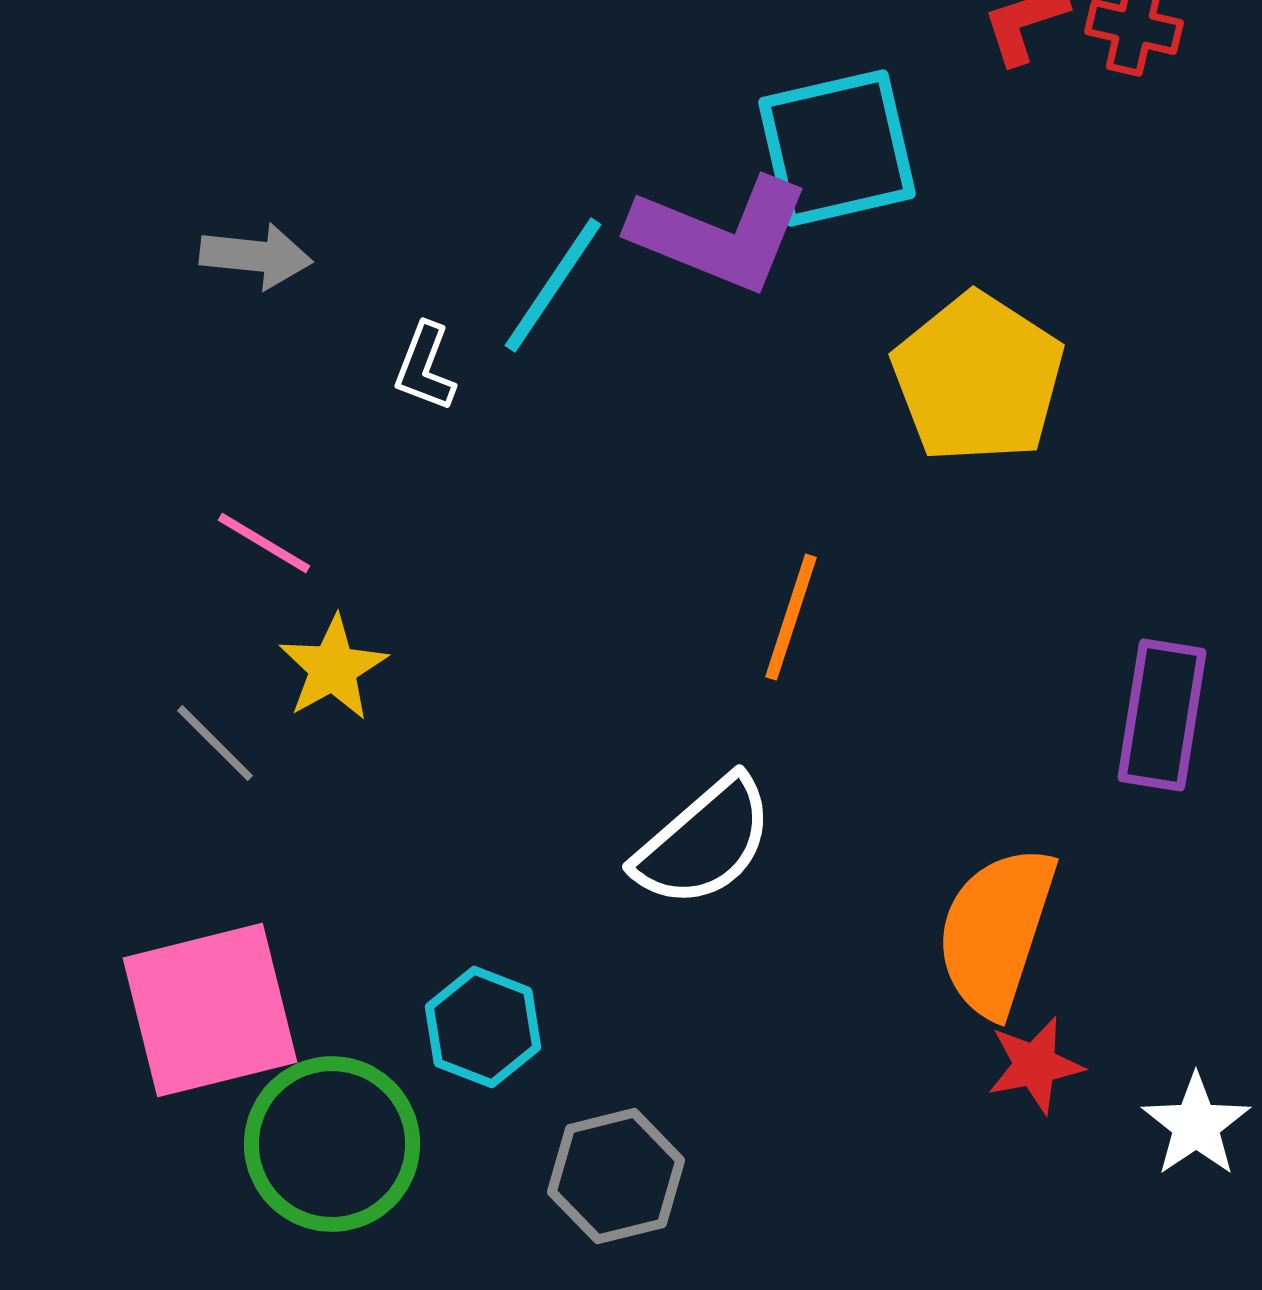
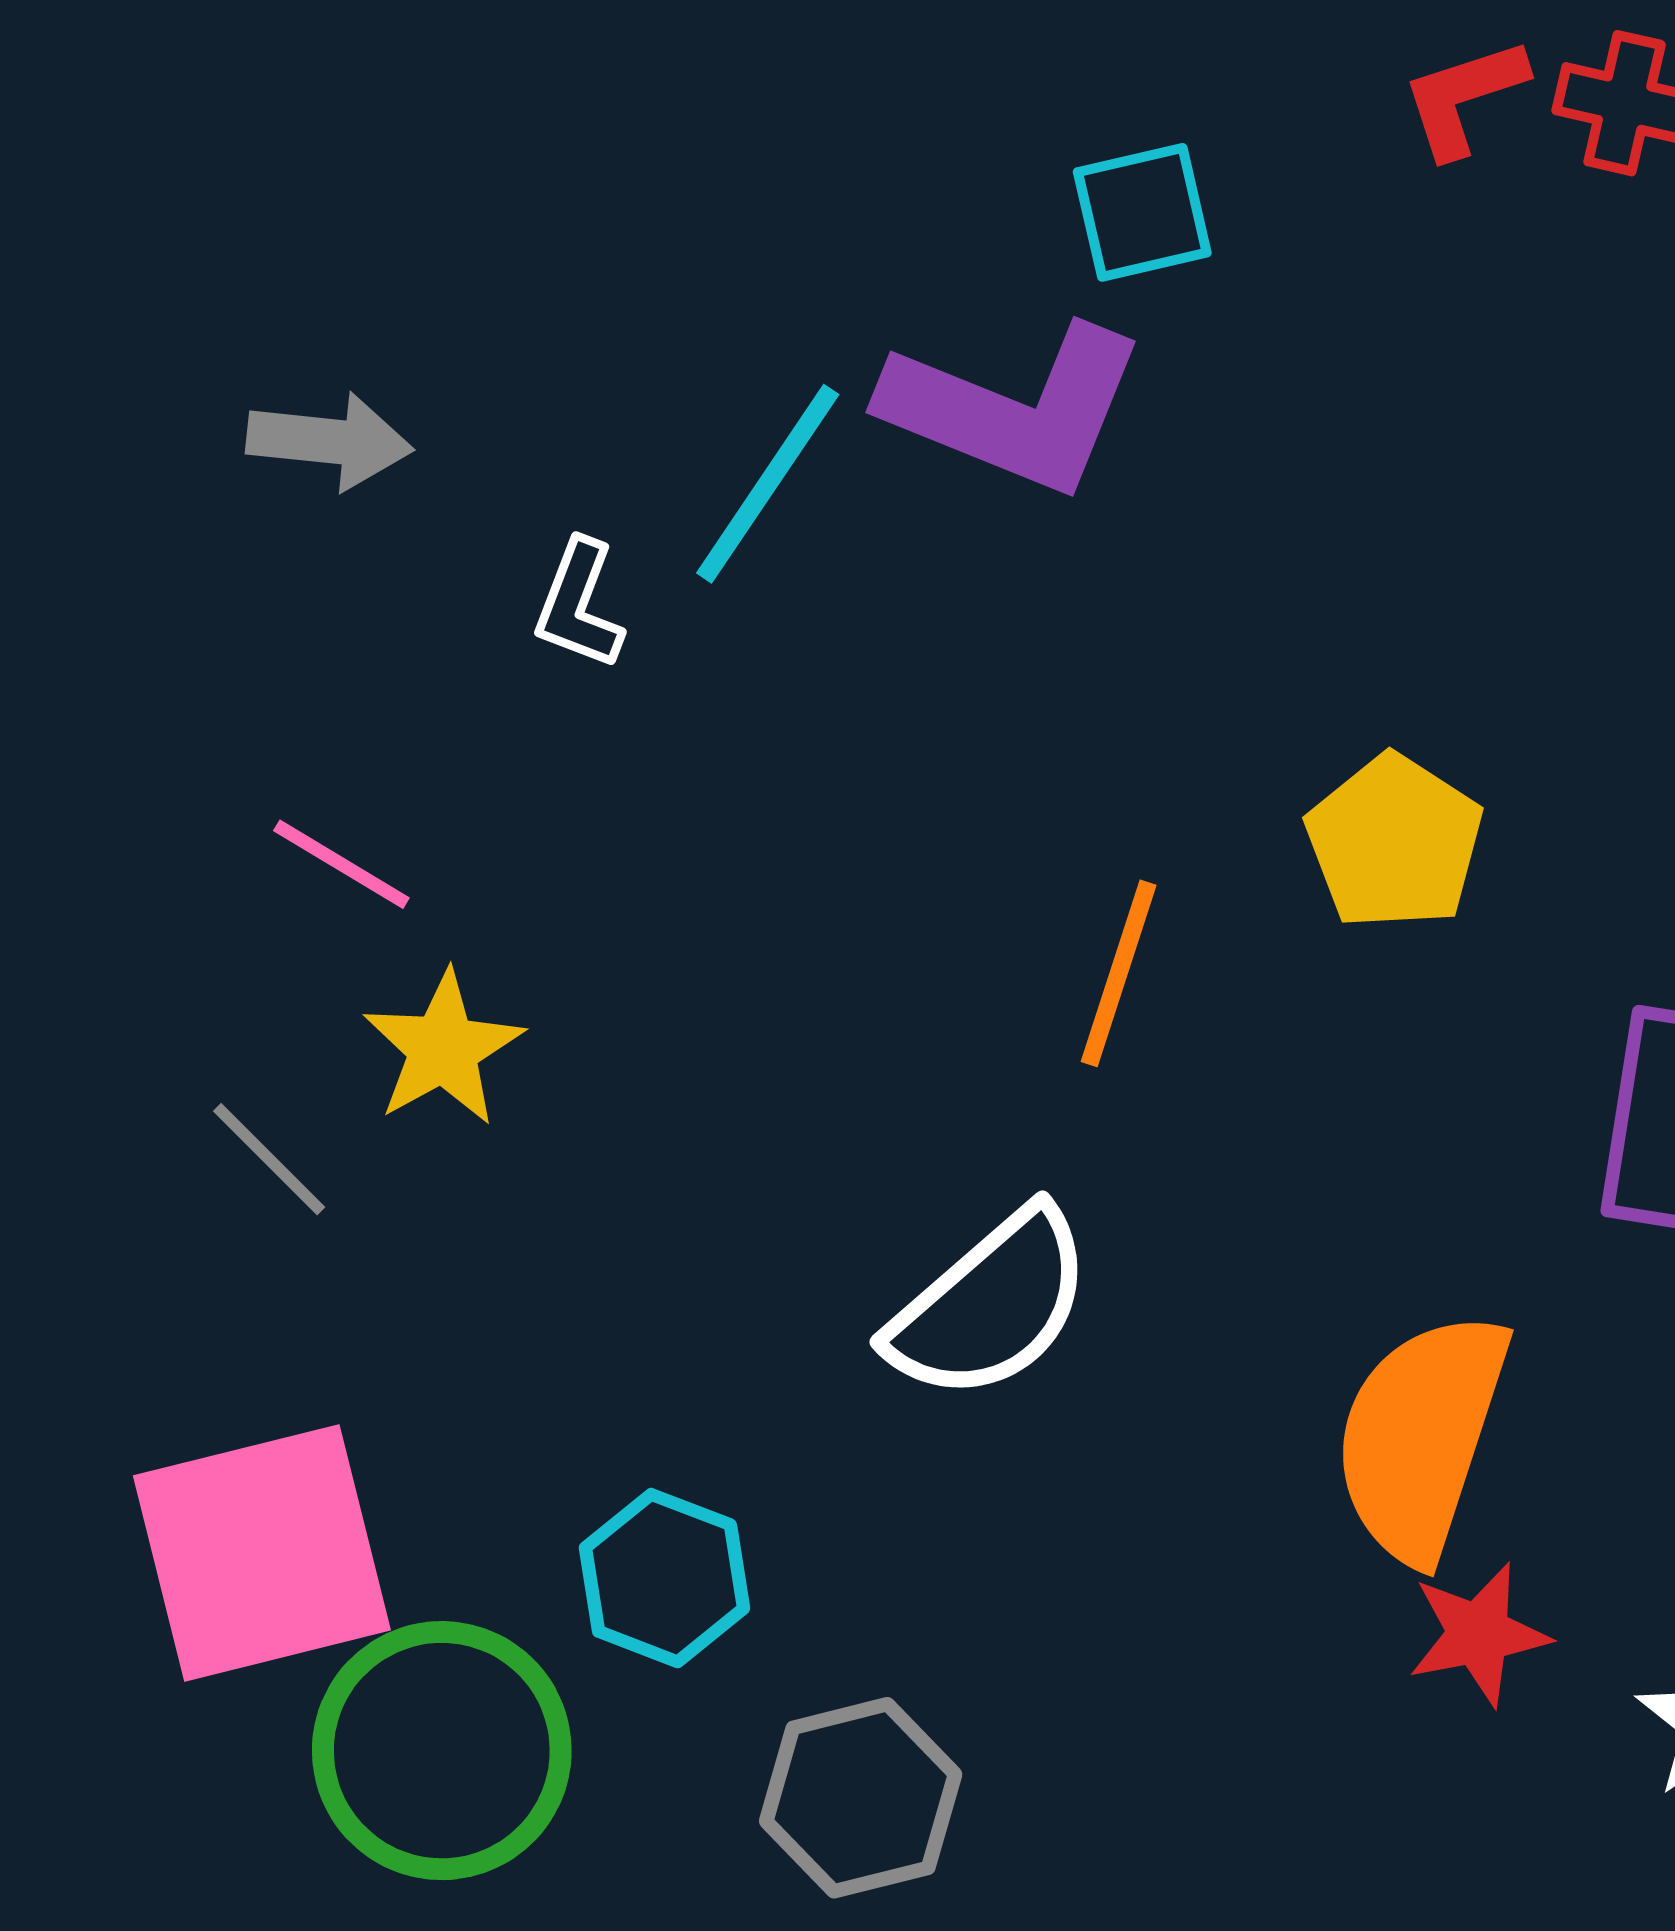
cyan square: (837, 148) -> (1142, 212), moved, size x0.6
yellow pentagon: (978, 378) -> (1394, 842), moved, size x0.7

